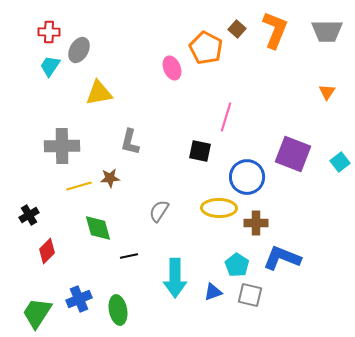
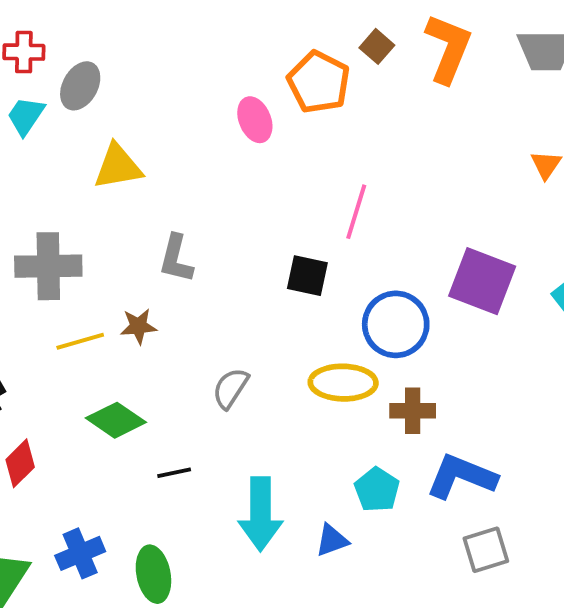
green diamond: (98, 228) -> (116, 420), turned -40
gray square: (250, 295) -> (486, 550), moved, turned -30

